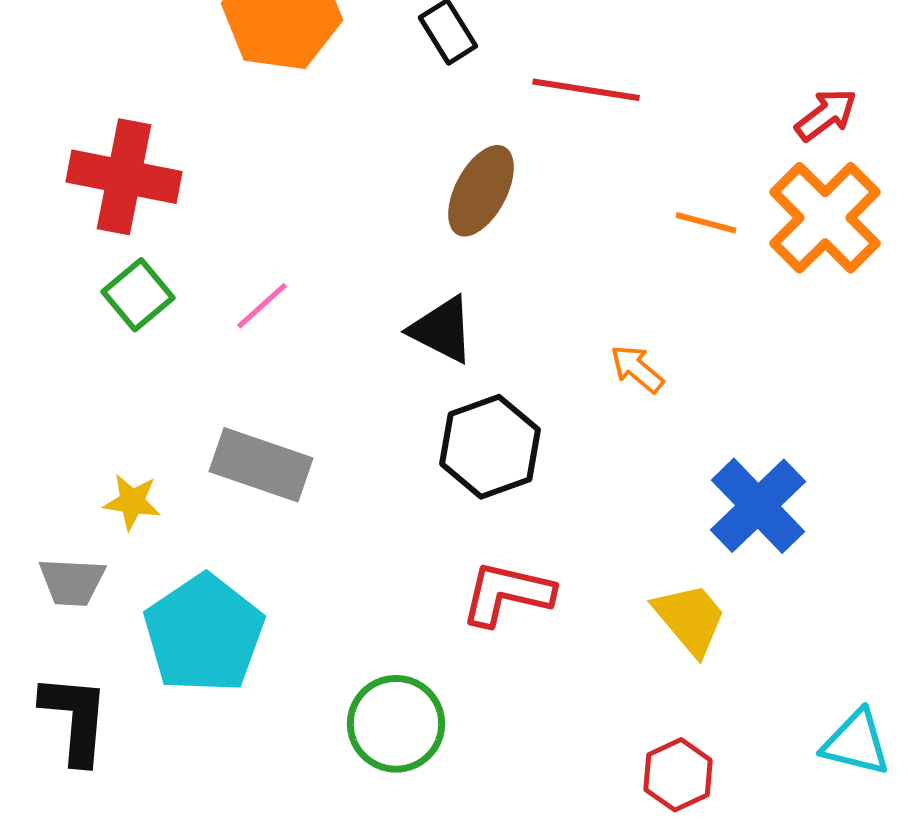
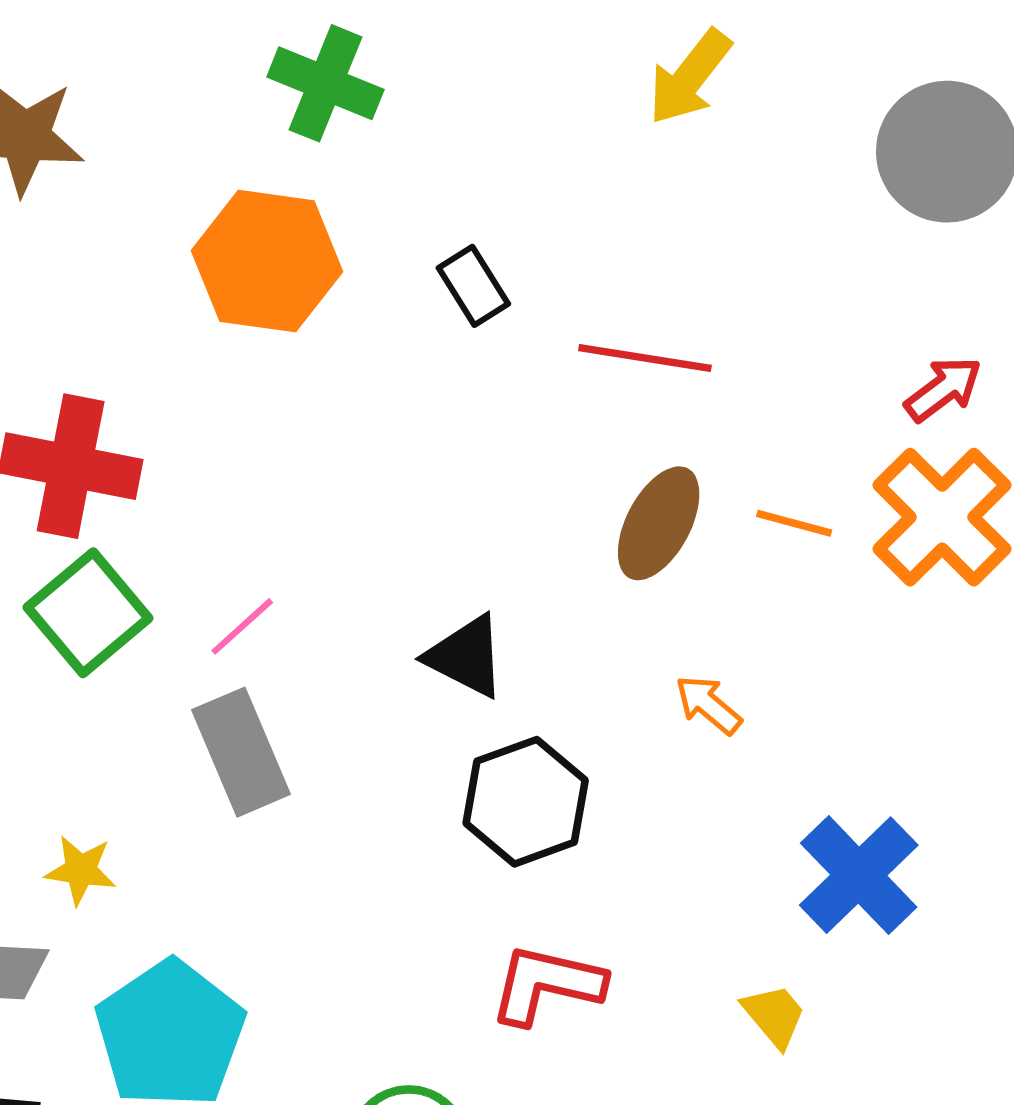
brown ellipse: (481, 191) -> (659, 523), moved
green square: (138, 295) -> (88, 613), size x1.4
gray rectangle: (261, 465) -> (241, 752), moved, turned 48
yellow trapezoid: (690, 619) -> (774, 1016), size x0.7

